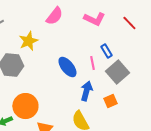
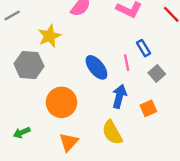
gray square: (117, 72) -> (157, 73), size x0.6
orange circle: (25, 106) -> (62, 102), moved

